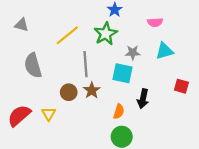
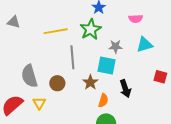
yellow line: (67, 35) -> (56, 31), turned 30
gray semicircle: (33, 65) -> (29, 76), moved
brown star: (92, 90) -> (90, 82), moved
black arrow: (143, 99) -> (125, 89), turned -30

